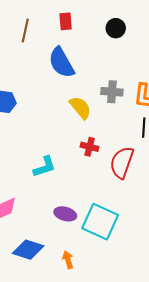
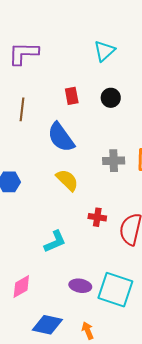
red rectangle: (66, 21) -> (72, 96), moved
yellow semicircle: (80, 108) -> (67, 180), moved

